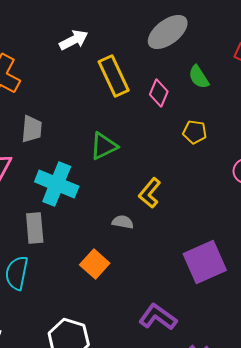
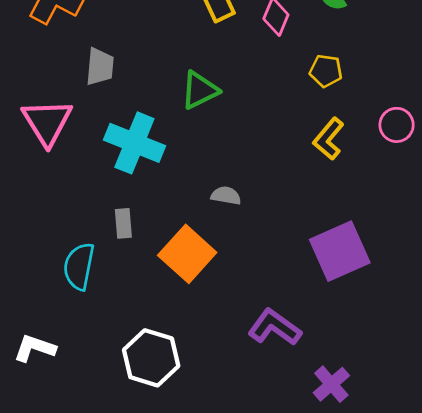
yellow L-shape: (150, 193) -> (329, 139), moved
gray rectangle: (35, 228) -> (123, 223), moved, size x0.7
orange square: (95, 264) -> (187, 254), size x1.4

